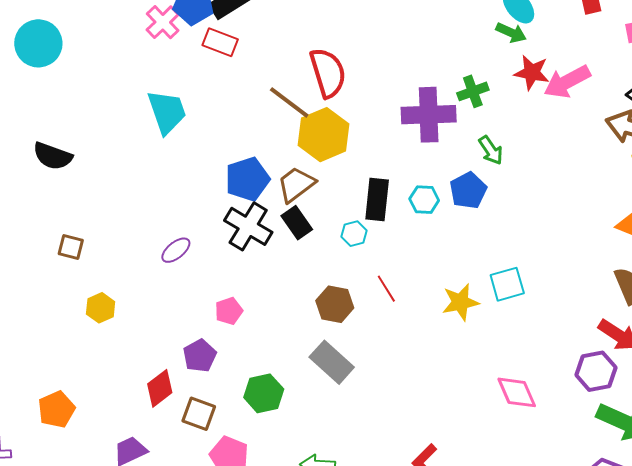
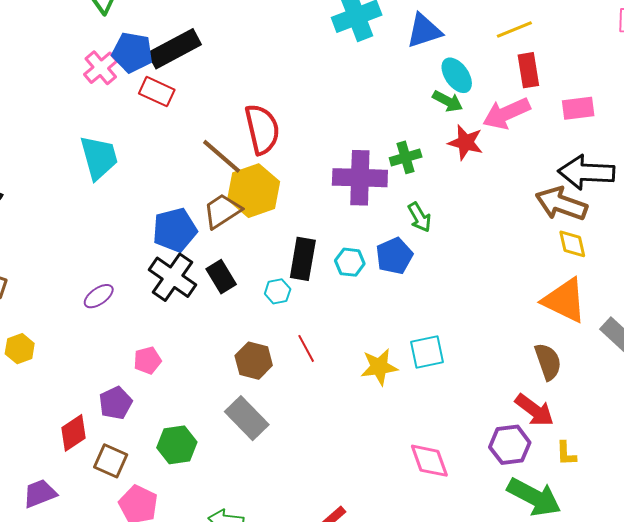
pink arrow: (567, 82) -> (506, 113), moved
brown trapezoid: (296, 184) -> (222, 211), moved

